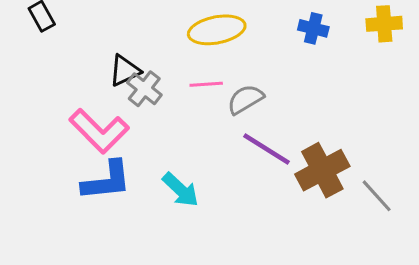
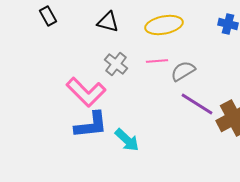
black triangle: (125, 71) -> (108, 22), moved, turned 40
cyan arrow: (181, 190) -> (127, 140), moved

